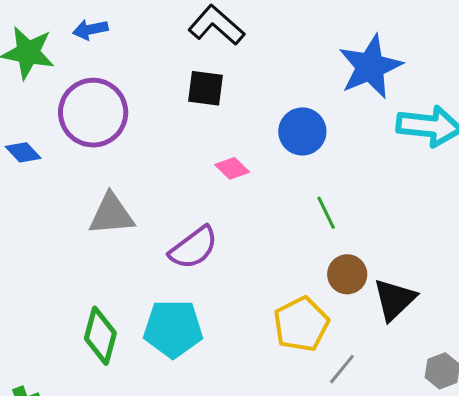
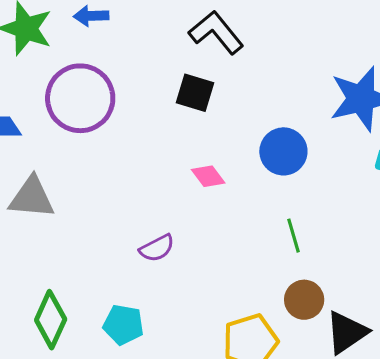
gray triangle: (111, 214) -> (32, 198), moved
purple semicircle: (194, 248) -> (157, 248), size x0.7
cyan pentagon: (173, 329) -> (123, 325), size x0.7

